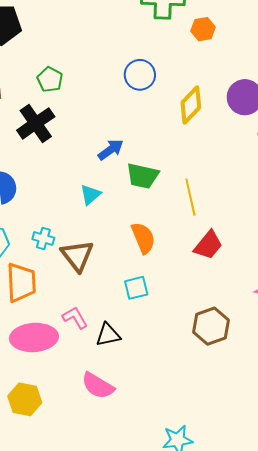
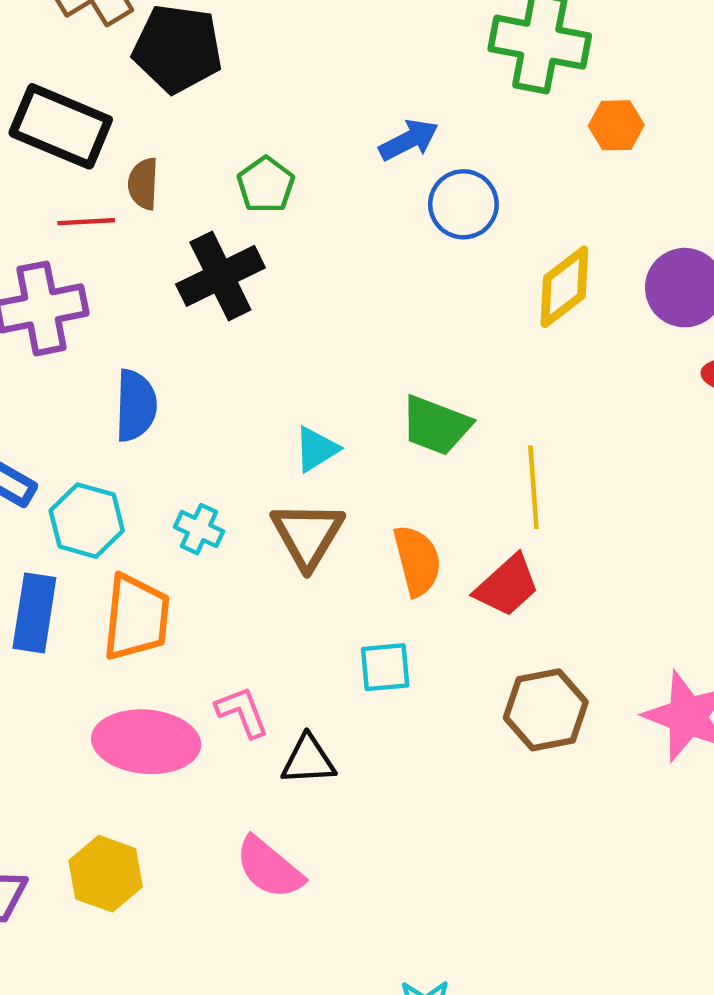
blue arrow: (111, 150) -> (409, 140), moved
red trapezoid: (208, 245) -> (507, 586), moved
brown triangle: (77, 256) -> (307, 535), moved
brown hexagon: (211, 326) -> (546, 710), moved

